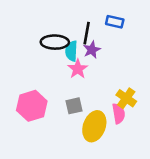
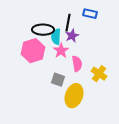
pink hexagon: (32, 106) -> (33, 51), moved
gray square: (74, 106) -> (58, 80), turned 32
pink semicircle: (119, 113) -> (77, 64), moved

